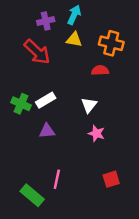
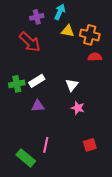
yellow triangle: (74, 40) -> (68, 31), moved
red semicircle: (100, 70) -> (95, 57), moved
green cross: (21, 104) -> (17, 84), turned -35

